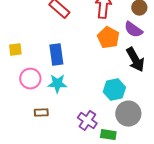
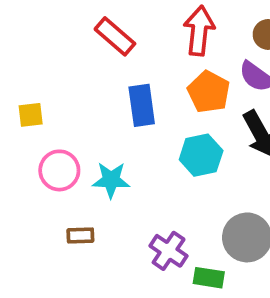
blue rectangle: (56, 55) -> (142, 105), moved
cyan hexagon: (114, 90) -> (201, 155), moved

